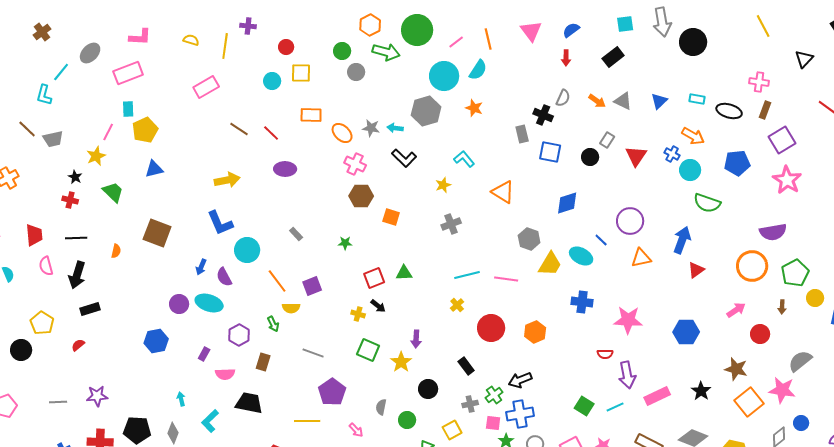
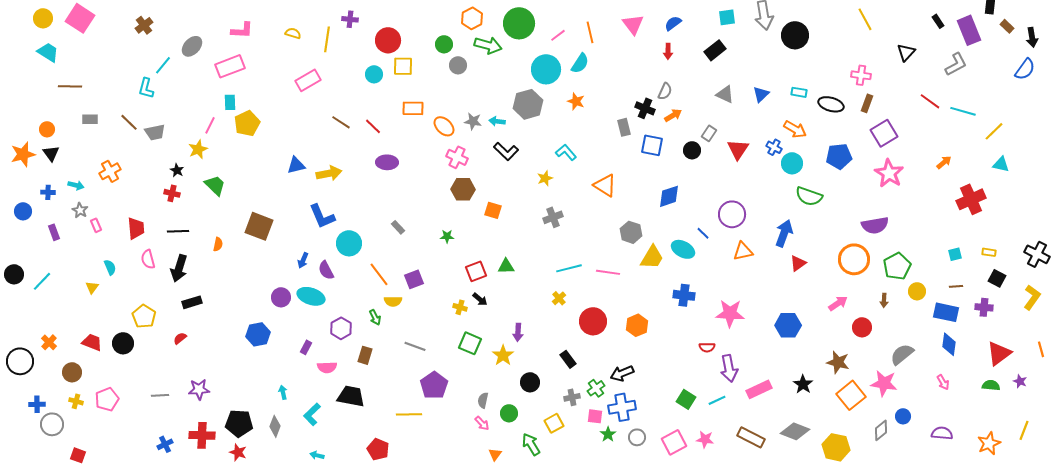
red circle: (286, 47) -> (388, 40), size x1.6
orange arrow: (597, 101) -> (673, 115), moved, turned -66
blue triangle: (154, 169) -> (296, 165), moved
pink arrow: (356, 430) -> (482, 423), moved

